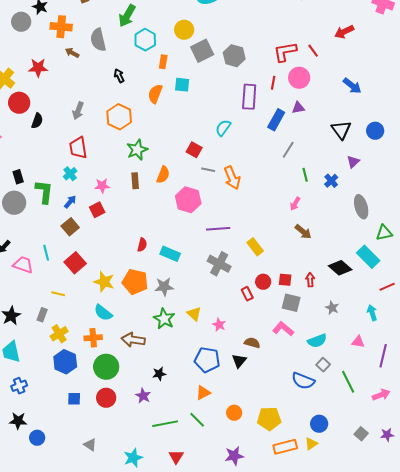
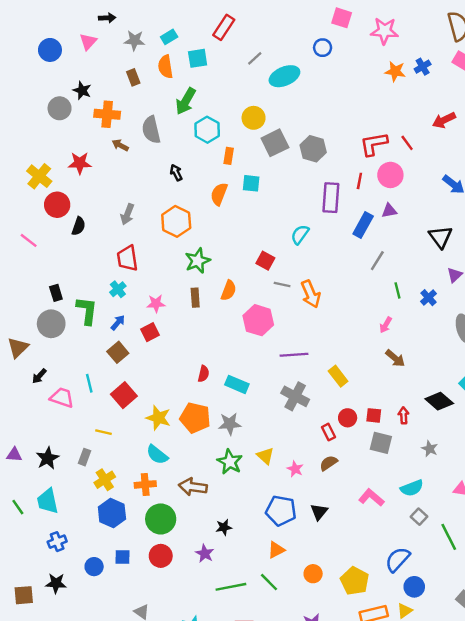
pink L-shape: (283, 329) -> (371, 498), moved
brown semicircle: (252, 343) -> (329, 463), moved, turned -49
blue semicircle: (303, 381) -> (398, 559), moved, turned 110
yellow pentagon: (269, 419) -> (355, 581), turned 30
blue circle: (37, 438) -> (94, 567), moved

